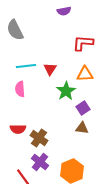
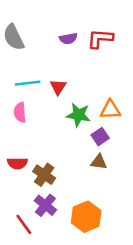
purple semicircle: (64, 11) -> (68, 39), moved
red L-shape: (83, 43) -> (100, 39), moved
orange triangle: (85, 74) -> (110, 110), moved
green star: (66, 91) -> (78, 115), turned -30

